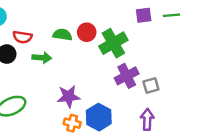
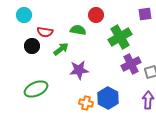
red circle: (87, 32) -> (96, 15), moved
green arrow: (42, 58) -> (61, 49), turned -42
purple star: (68, 96) -> (79, 70), moved

